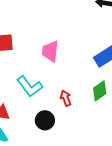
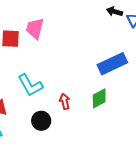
pink trapezoid: (50, 51) -> (35, 28), moved

